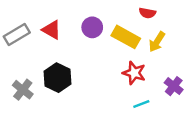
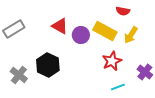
purple circle: (92, 27) -> (81, 35), moved
red triangle: (52, 30) -> (60, 26), moved
red star: (134, 73) -> (112, 61), turned 30

